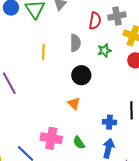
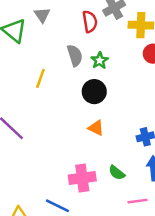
green star: (104, 50) -> (100, 60), moved
yellow line: (43, 52) -> (40, 78), turned 35

